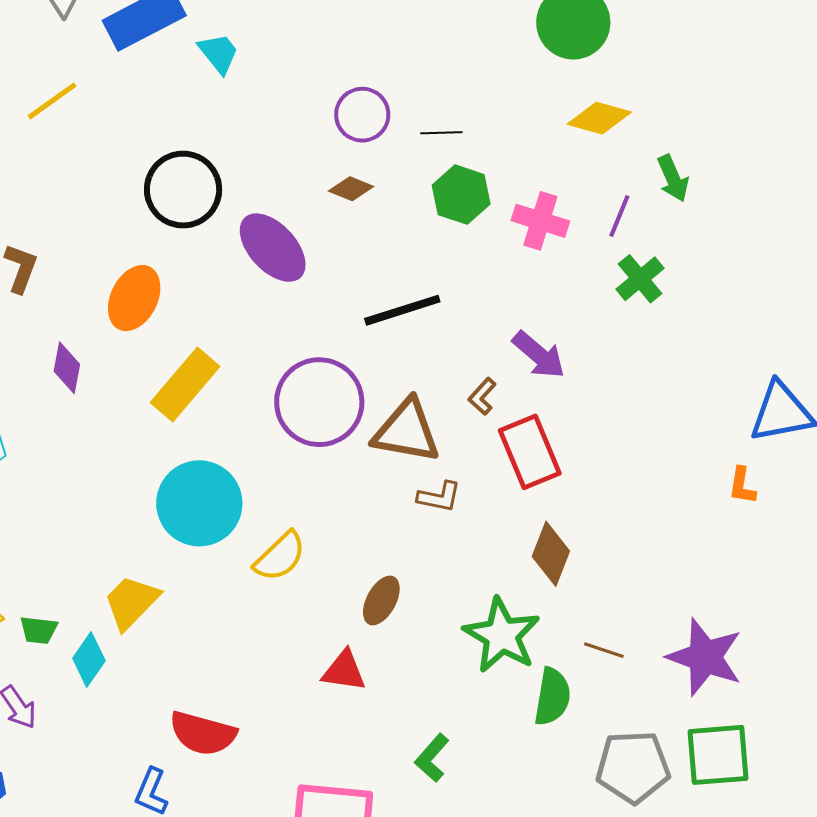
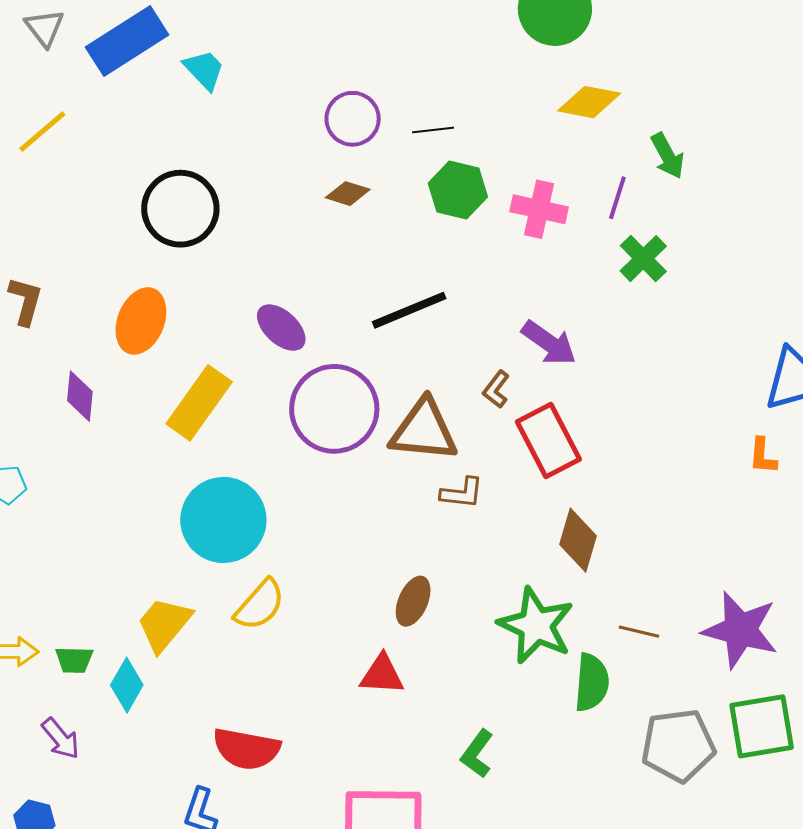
purple ellipse: (273, 248) -> (281, 328), moved, size x0.7
yellow semicircle: (280, 557) -> (260, 605), moved

